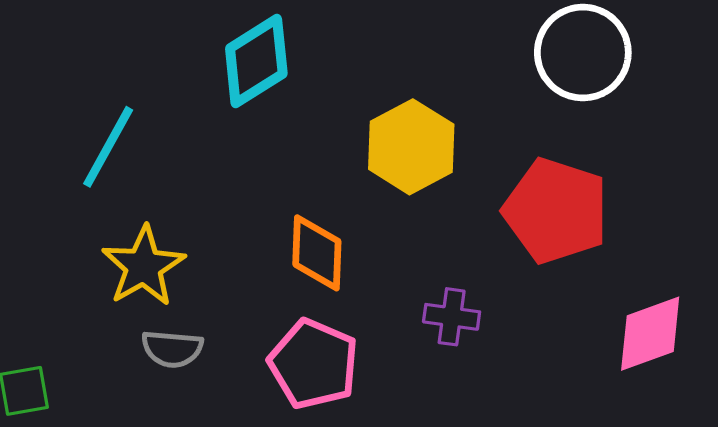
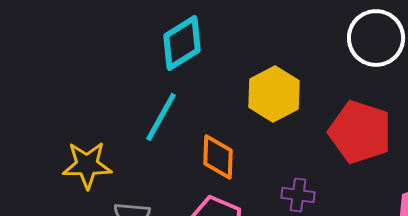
cyan line: (108, 147) -> (161, 117), moved
yellow star: (144, 266) -> (87, 165), moved, turned 30

